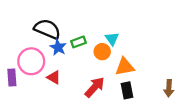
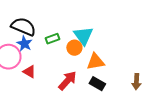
cyan triangle: (112, 39) -> (83, 36), size x1.5
blue star: (58, 47) -> (24, 44), moved
black rectangle: (127, 90) -> (97, 84), turned -49

